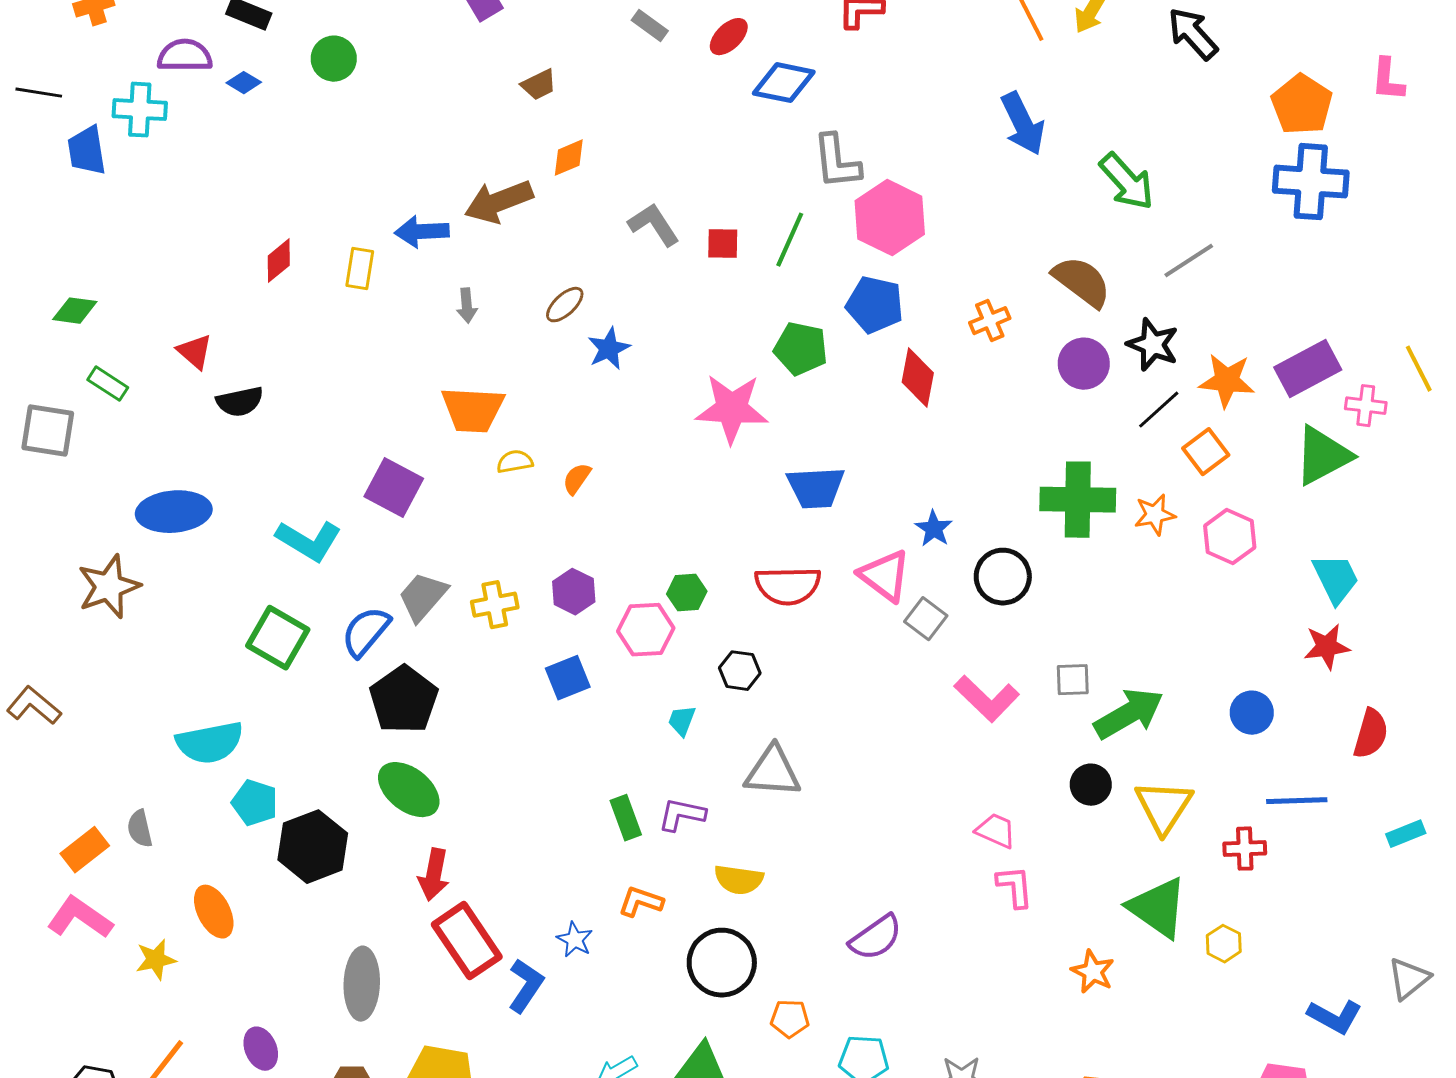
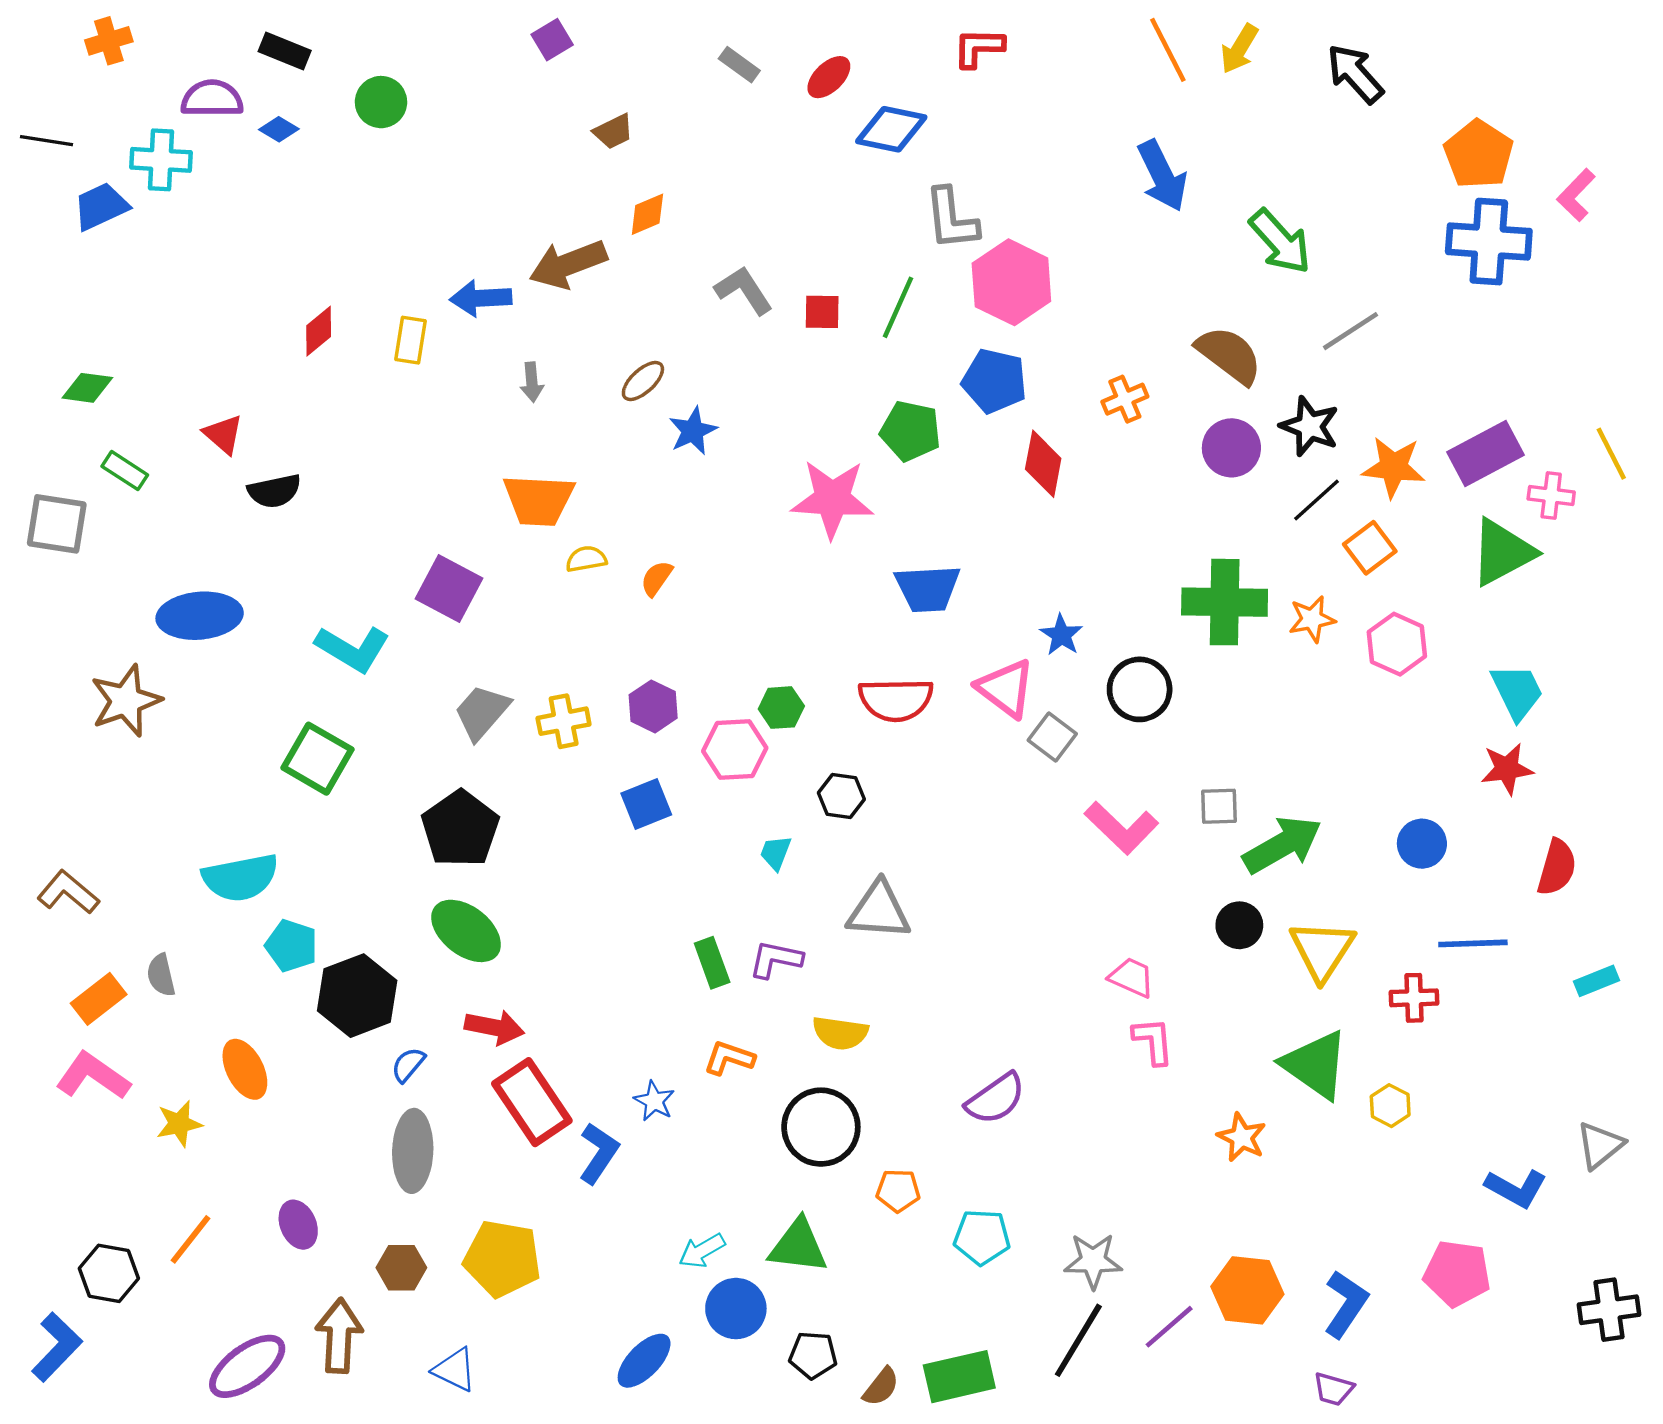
pink L-shape: (1388, 80) -> (1576, 195), moved, turned 39
blue trapezoid: (87, 151) -> (101, 206), turned 74
blue semicircle: (366, 632) -> (408, 1065), moved, size x0.6
brown L-shape: (34, 706) -> (68, 892), moved
red arrow: (434, 875) -> (494, 1027), turned -90

